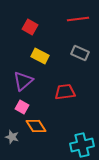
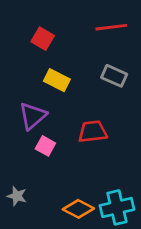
pink square: (22, 107) -> (45, 146), moved
orange diamond: (36, 126) -> (78, 209), moved, turned -30

